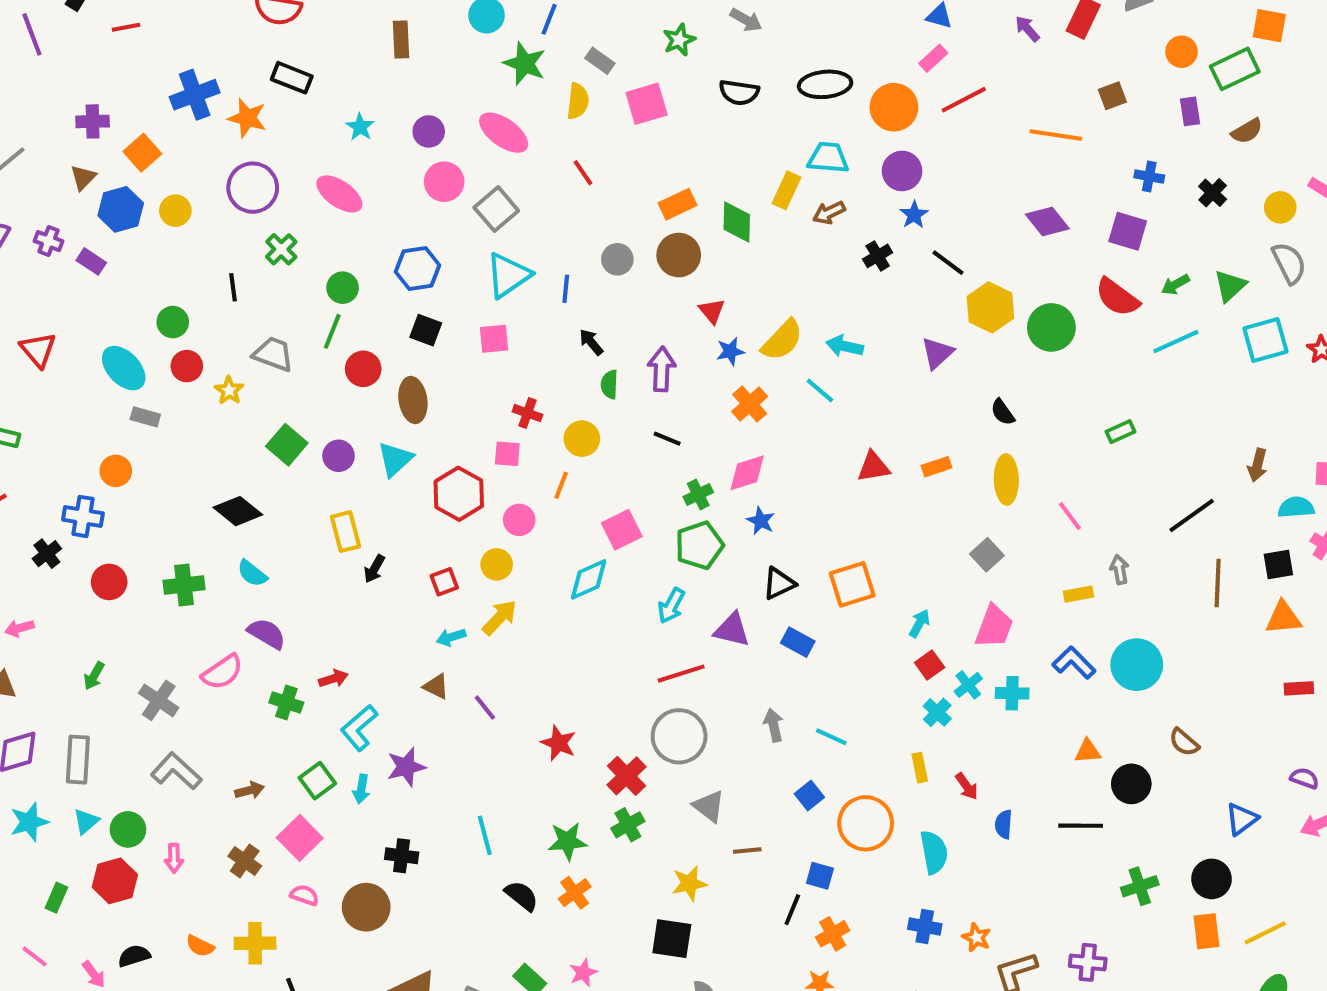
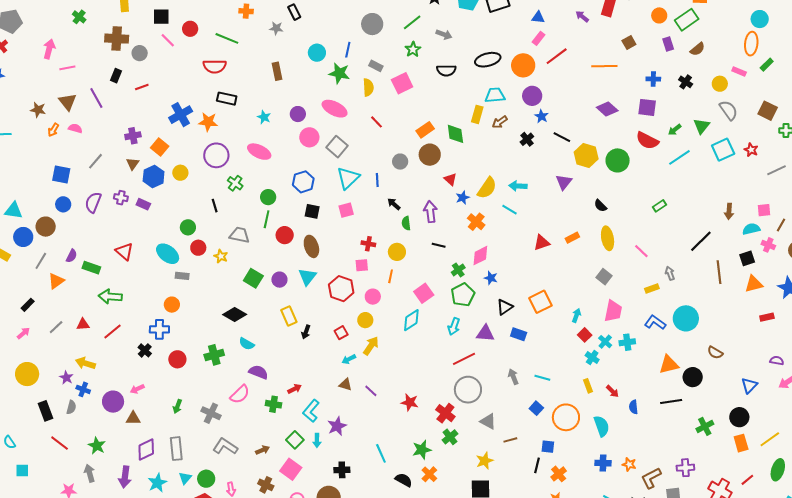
orange triangle: (1088, 751) -> (669, 365), size x1.5

